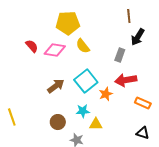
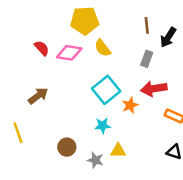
brown line: (129, 16) -> (147, 25), moved
brown arrow: (56, 86) -> (38, 96), moved
brown circle: (58, 122) -> (67, 147), moved
yellow triangle: (96, 124) -> (118, 151), moved

